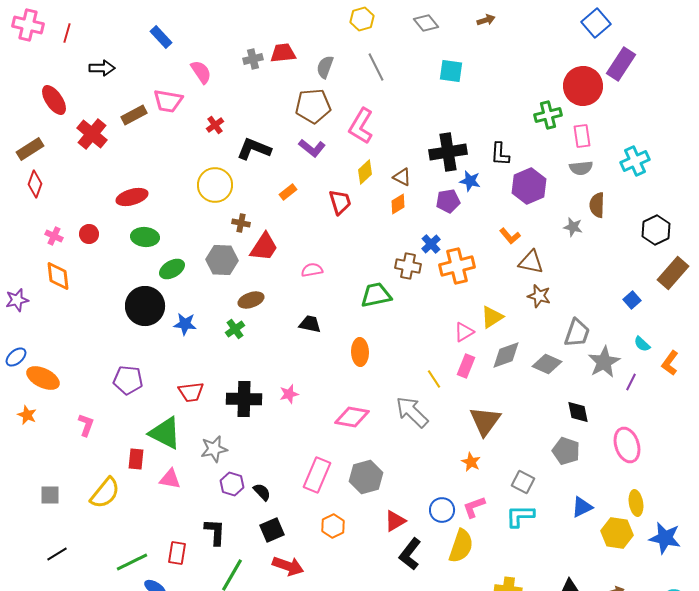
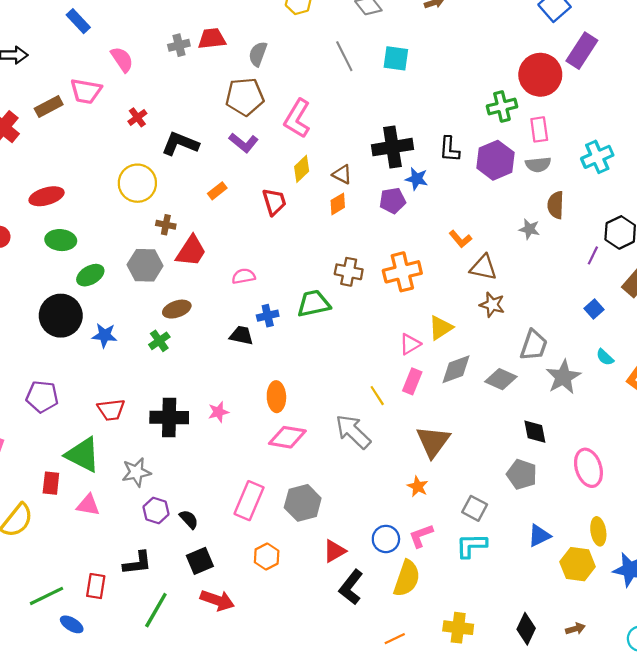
gray line: (376, 67) -> (344, 56), moved
purple hexagon: (529, 186) -> (495, 160), moved
blue cross: (431, 244) -> (268, 316), moved, turned 30
orange ellipse: (360, 352) -> (276, 397), moved
purple line: (631, 382) -> (593, 255), moved
black L-shape: (215, 532) -> (137, 563), turned 80

